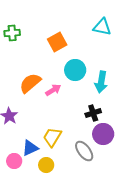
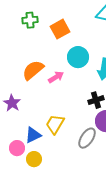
green cross: (12, 33) -> (30, 20), moved
gray ellipse: (84, 151) -> (87, 138), turned 70
yellow circle: (46, 165) -> (34, 159), moved

